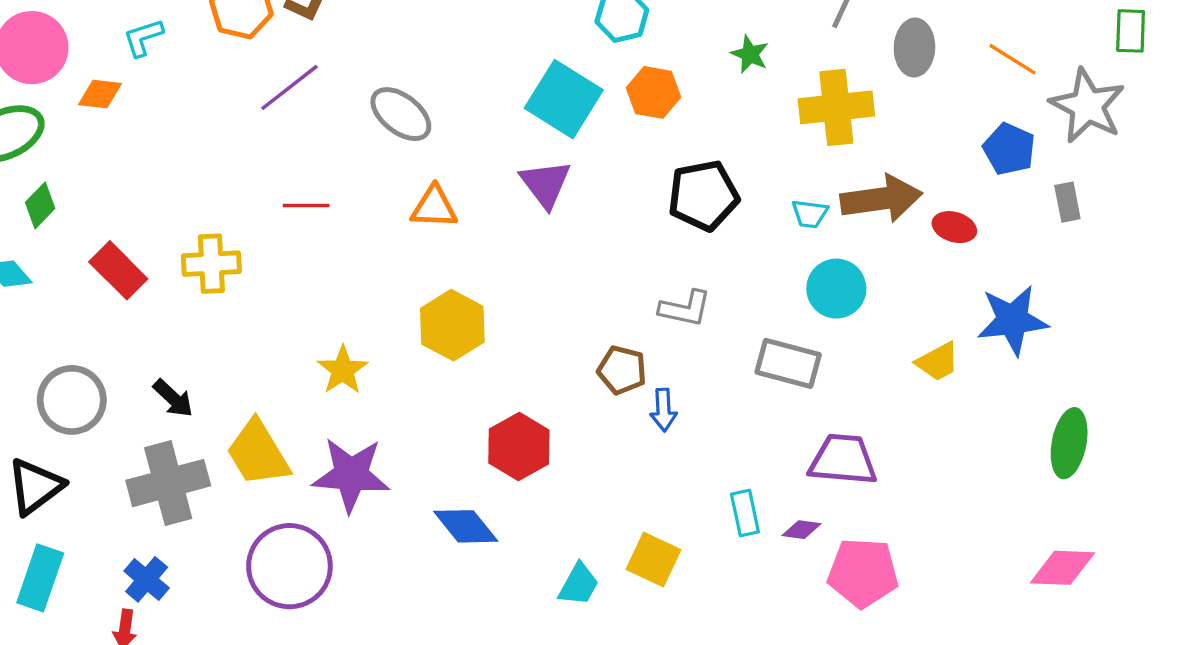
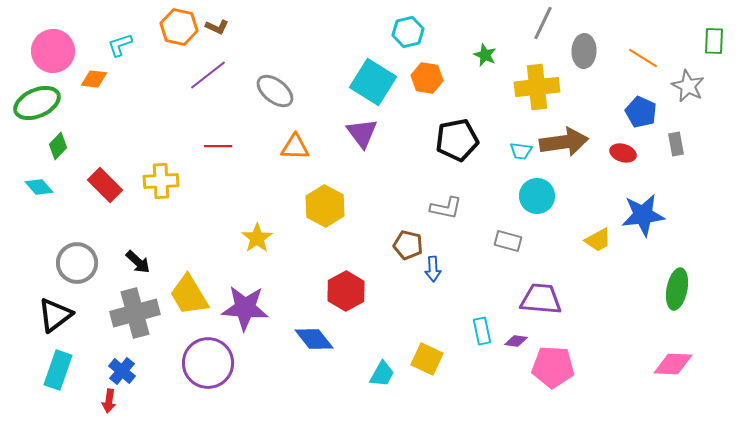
gray star: (1087, 106) -> (688, 86), size x0.7
red ellipse: (954, 227) -> (623, 153), moved
yellow hexagon: (452, 325) -> (325, 206), moved
gray rectangle: (788, 363) -> (508, 241), size x0.7
yellow star: (343, 370) -> (257, 238), moved

